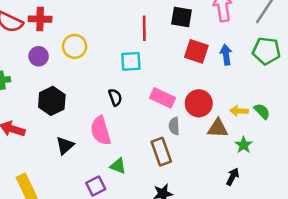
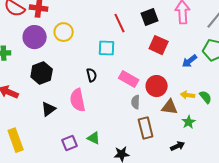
black square: (181, 17) -> (150, 17), turned -36
red line: (144, 28) -> (120, 23), turned -30
blue arrow: (226, 55) -> (190, 61), moved, turned -126
purple circle: (39, 56) -> (35, 37), size x1.5
brown rectangle: (161, 152) -> (146, 128), moved
green triangle: (118, 166) -> (94, 138), moved
black arrow: (233, 177) -> (178, 146), turned 32

